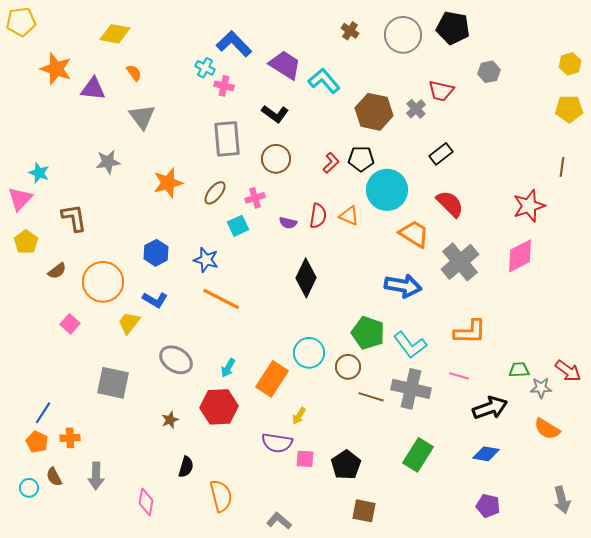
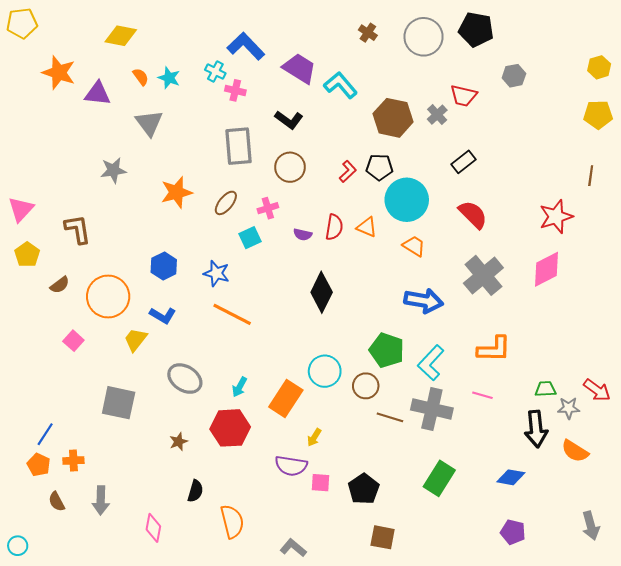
cyan star: (39, 173) -> (169, 78), moved
orange trapezoid: (414, 234) -> (414, 246), moved, size x0.7
cyan L-shape: (410, 345) -> (431, 363), turned 80
black arrow: (490, 408) -> (536, 429), moved, turned 104
cyan circle: (29, 488) -> (18, 546), moved

